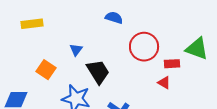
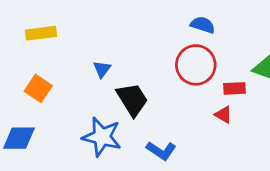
blue semicircle: (114, 18) -> (203, 25), moved
orange square: (46, 70) -> (38, 88), moved

